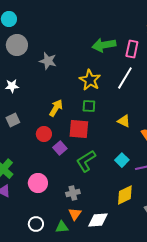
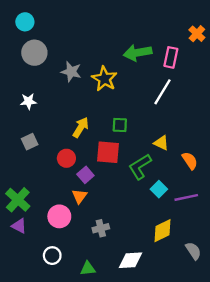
yellow star: (90, 80) -> (104, 79), moved
green L-shape: (86, 161) -> (140, 167), moved
orange triangle: (75, 214) -> (79, 196), moved
white circle: (36, 224) -> (52, 256), moved

